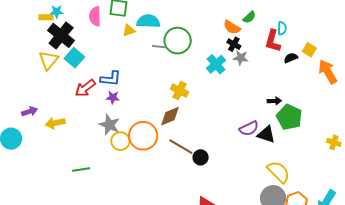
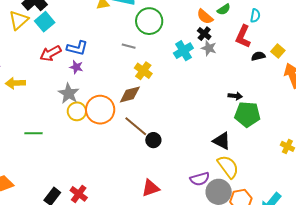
cyan semicircle: (282, 28) -> (255, 16), moved
gray line: (159, 47) -> (129, 46), moved
green pentagon: (289, 117) -> (247, 114), turned -30
purple semicircle: (249, 128) -> (200, 179), moved
black triangle: (266, 134) -> (222, 141), moved

